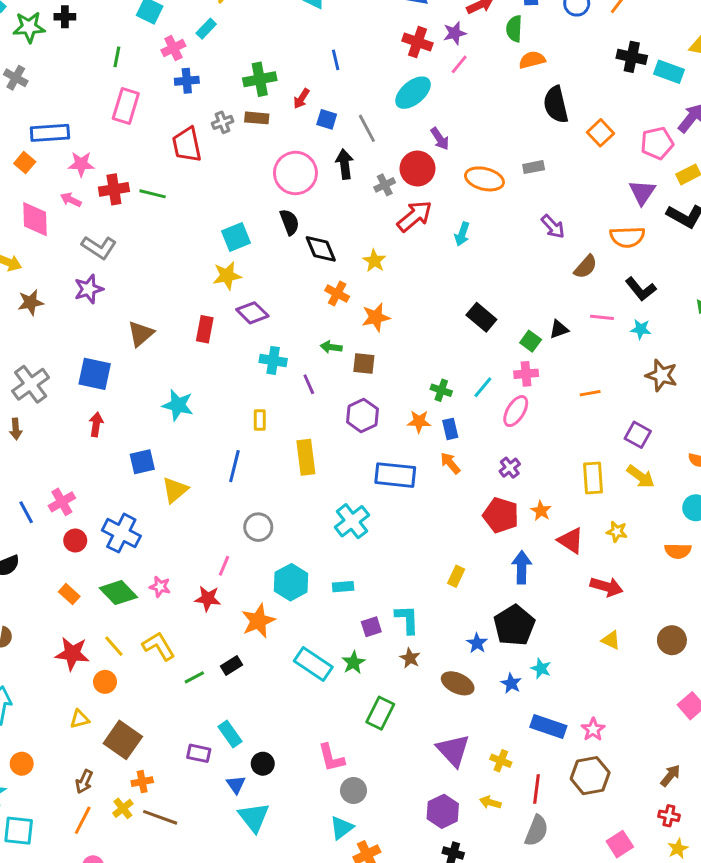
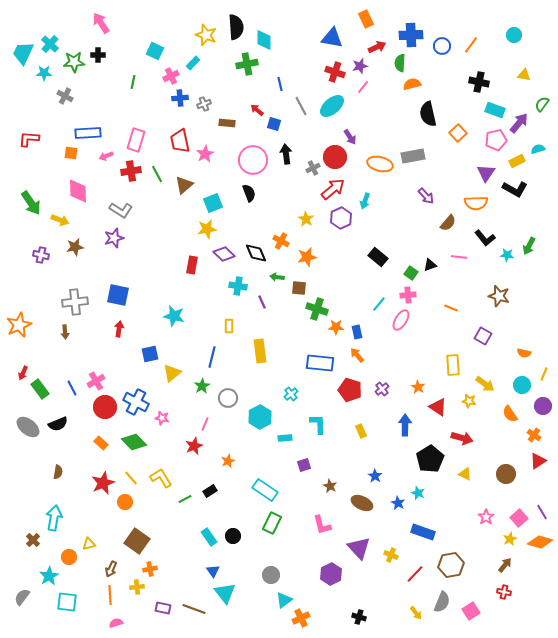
cyan rectangle: (669, 72) -> (495, 110), moved
green cross: (260, 79) -> (247, 64), moved
red arrow: (301, 99) -> (257, 110), turned 96
pink rectangle: (126, 106) -> (136, 140), moved
gray cross: (223, 122) -> (204, 104), moved
gray line: (367, 128) -> (301, 106), moved
orange square: (25, 163) -> (71, 153), turned -32
pink star: (81, 164) -> (205, 154), moved, turned -30
gray rectangle: (534, 167) -> (413, 156), size x1.6
green line: (153, 194) -> (157, 174), turned 48
pink arrow: (71, 200) -> (106, 156), moved, turned -48
black diamond: (321, 249) -> (256, 253), moved
cyan star: (641, 329) -> (507, 255), moved
brown triangle: (141, 334) -> (184, 185), moved
gray cross: (31, 384) -> (75, 302), turned 30
green cross: (441, 390) -> (317, 309), moved, size x1.5
orange line: (590, 393) -> (451, 308), turned 32
purple hexagon: (362, 416) -> (341, 218), moved
purple cross: (510, 468) -> (382, 389), moved
yellow arrow: (641, 477) -> (485, 384), moved
red pentagon: (501, 515) -> (350, 390), moved
cyan cross: (352, 521) -> (291, 394), size x0.6
red circle: (75, 541) -> (105, 407), size x1.5
orange semicircle: (678, 551) -> (510, 414), turned 54
yellow rectangle: (456, 576) -> (361, 431), turned -48
cyan hexagon: (291, 582) -> (260, 417), moved
pink star: (160, 587) -> (162, 418), moved
red star: (208, 599) -> (194, 446), turned -30
cyan L-shape: (407, 619) -> (318, 424), moved
orange star: (258, 621) -> (228, 461), size x0.6
black pentagon: (514, 625) -> (430, 459), moved
red star: (72, 654) -> (103, 483), turned -30
green star: (353, 663) -> (202, 386), moved
green rectangle: (380, 713) -> (272, 523), moved
yellow triangle: (80, 719) -> (89, 544), moved
pink star: (593, 729) -> (486, 517), moved
purple rectangle: (199, 753) -> (163, 608), moved
pink L-shape: (331, 758) -> (322, 525), moved
black circle: (263, 764) -> (233, 536), moved
red line: (537, 789) -> (415, 574), turned 36
gray circle: (353, 790) -> (271, 575), moved
yellow arrow: (490, 802) -> (416, 613), moved, turned -144
yellow cross: (123, 808) -> (137, 587), turned 32
purple hexagon: (443, 811) -> (331, 574), moved
brown line: (160, 817) -> (194, 609), moved
orange line: (83, 820) -> (110, 595), turned -30
gray semicircle: (537, 831) -> (442, 602), moved
yellow star: (678, 849) -> (510, 539), moved

